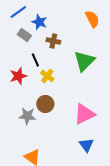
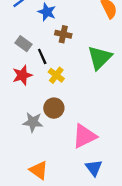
gray rectangle: (24, 35) -> (23, 44), moved
pink triangle: (84, 114) -> (84, 136), moved
blue triangle: (86, 145) -> (94, 168), moved

